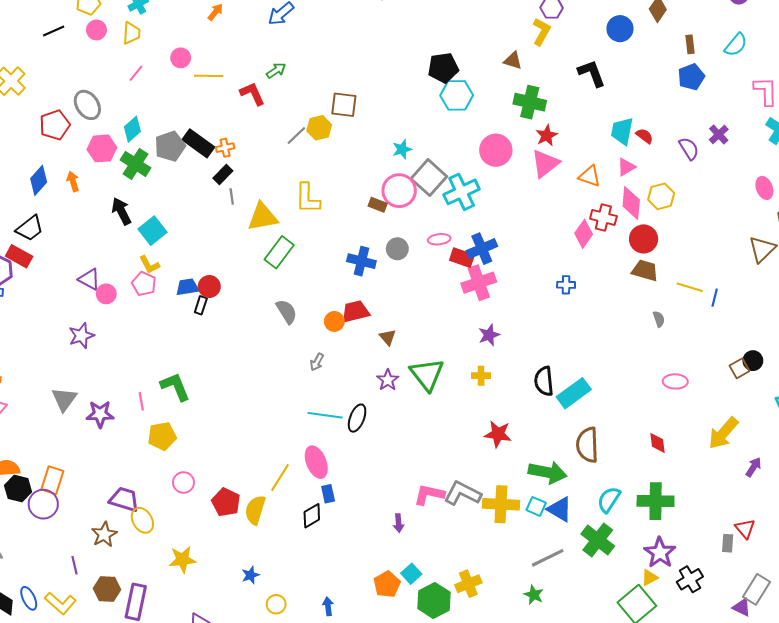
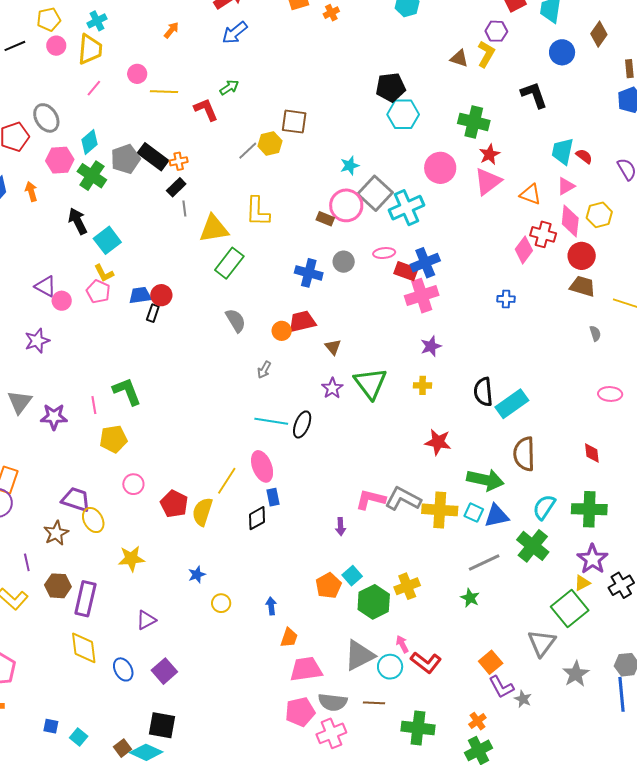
yellow trapezoid: (132, 33) -> (90, 49), size x1.4
brown triangle: (513, 61) -> (459, 58), moved
blue triangle: (560, 509) -> (497, 516), turned -44

